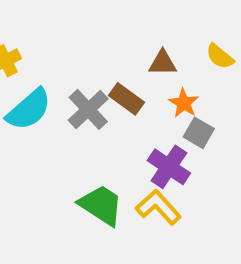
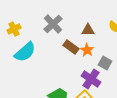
orange star: (184, 103) -> (87, 50), moved
gray cross: (88, 109) -> (53, 24), moved

